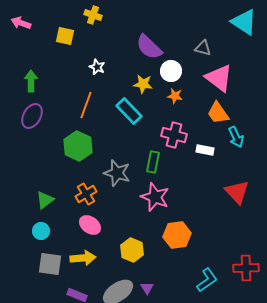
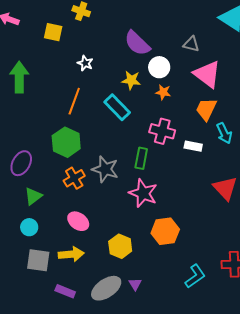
green arrow: (31, 81) -> (19, 77), size x1.4
orange trapezoid: (218, 113) -> (206, 109), turned 60
purple ellipse: (32, 116) -> (21, 163), moved
orange cross: (86, 194) -> (74, 178), moved

